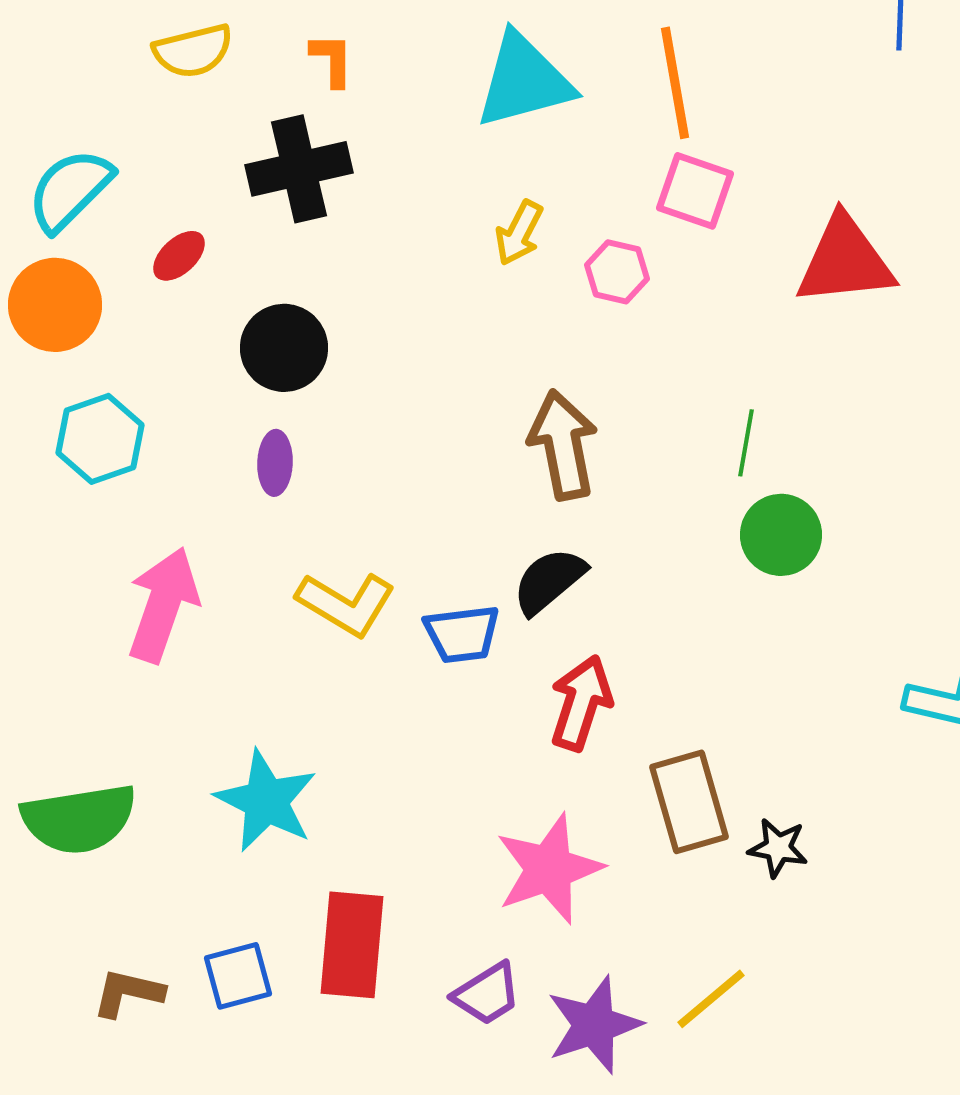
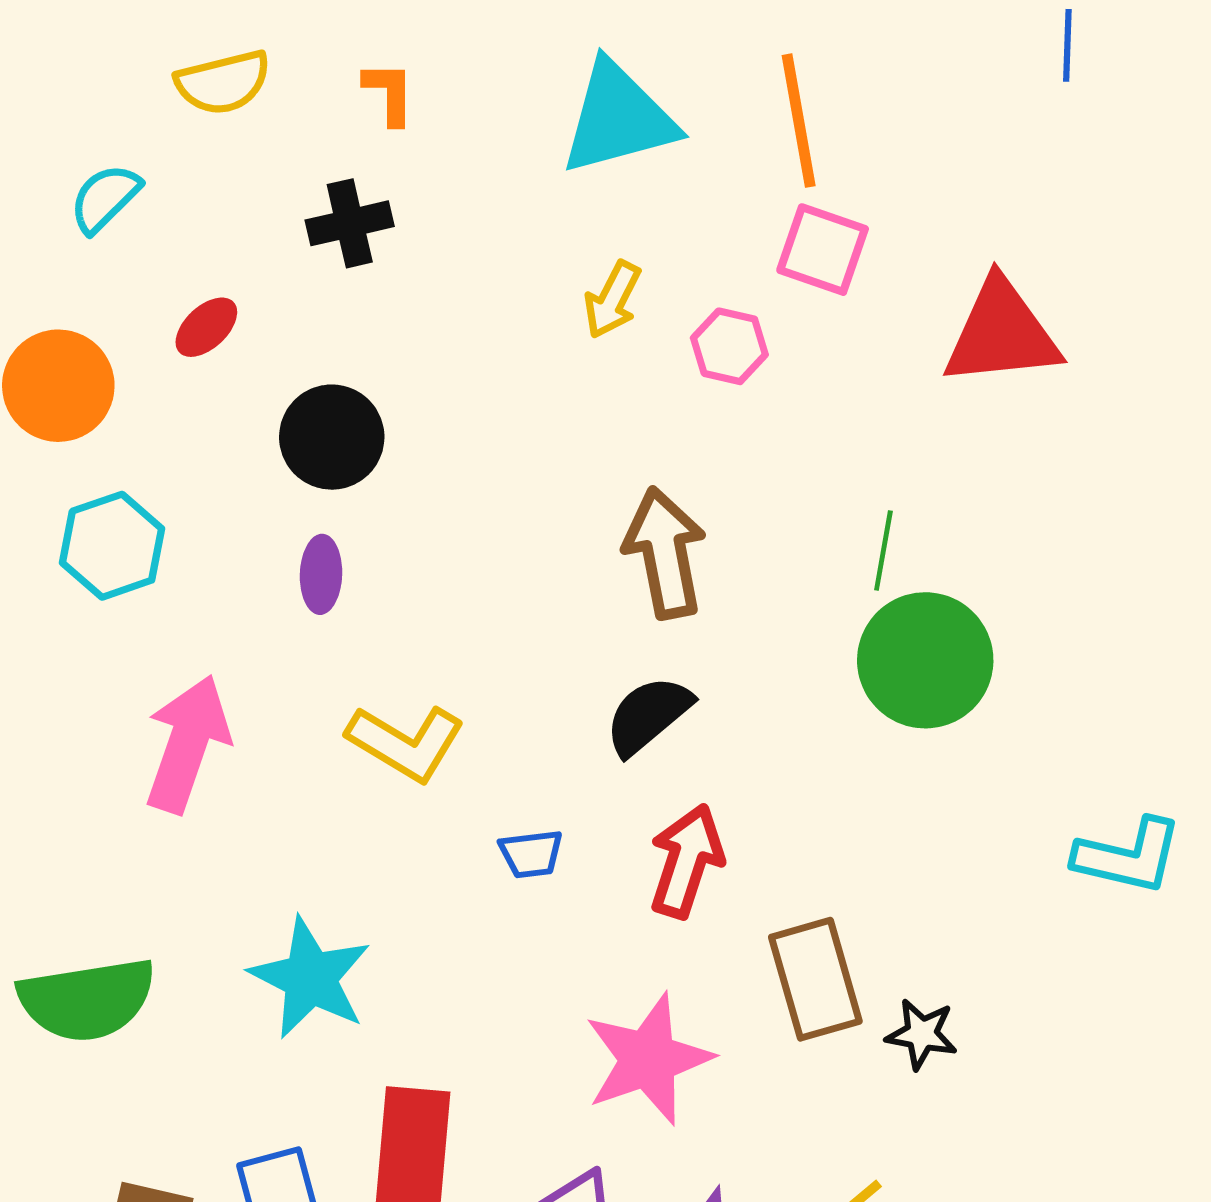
black cross: (299, 169) -> (350, 223), size x0.7
cyan semicircle: (70, 190) -> (105, 198), moved, size x0.7
green circle: (781, 535) -> (925, 660), size x1.4
blue trapezoid: (462, 634) -> (531, 854), moved, size x0.7

